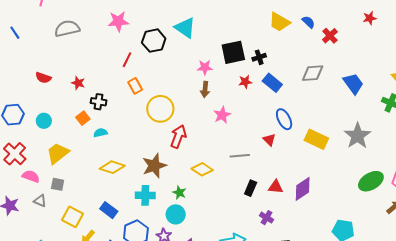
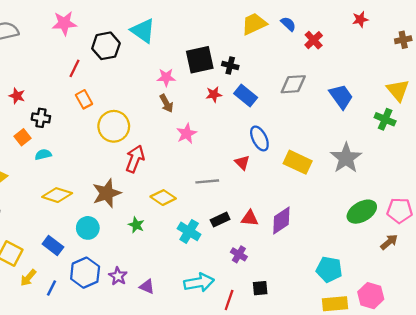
yellow trapezoid: (279, 22) -> (254, 24), turned 125
black cross: (259, 57) -> (230, 66), turned 32
brown arrow: (205, 89) -> (166, 103), turned -35
black rectangle: (251, 188) -> (220, 220), turned 42
cyan cross: (145, 195) -> (189, 231), moved, turned 30
cyan circle: (176, 214) -> (88, 228), moved

